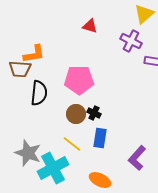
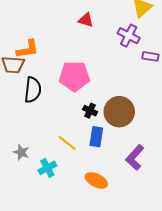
brown circle: (76, 114) -> (119, 112), moved, size x1.5
gray star: (28, 153) -> (21, 152), size x0.6
cyan cross: (53, 168) -> (47, 168), size x0.6

